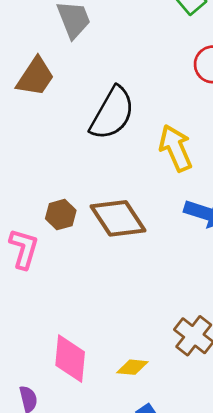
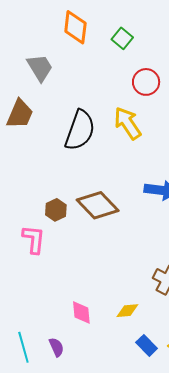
yellow arrow: (176, 148) -> (128, 123), moved
pink diamond: (70, 359) -> (81, 313), size x0.7

